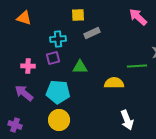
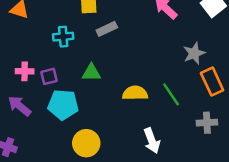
purple square: (53, 58) -> (49, 76), moved
green line: (137, 66) -> (171, 94), moved, turned 60
yellow circle: (59, 120) -> (86, 143), moved

